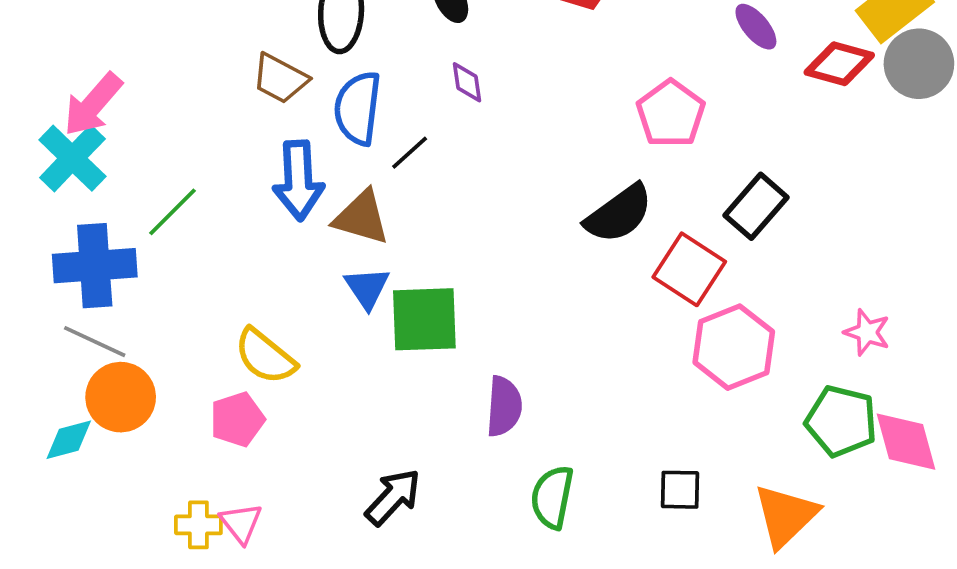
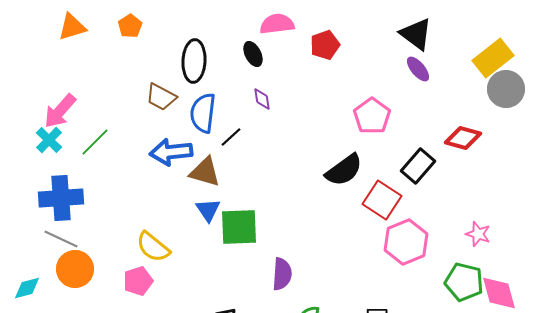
red diamond: (839, 64) -> (463, 138), moved
cyan cross: (72, 158) -> (49, 140), size x0.7
blue arrow: (298, 180) -> (171, 152), turned 87
green line: (172, 212) -> (95, 142), moved
cyan diamond: (69, 440) -> (27, 288), moved

